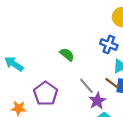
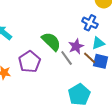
green semicircle: (67, 54) -> (51, 41), moved, size x1.5
purple star: (97, 101) -> (76, 46), moved

